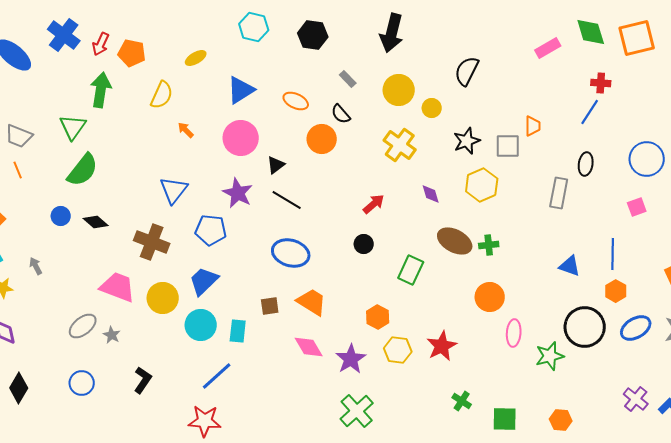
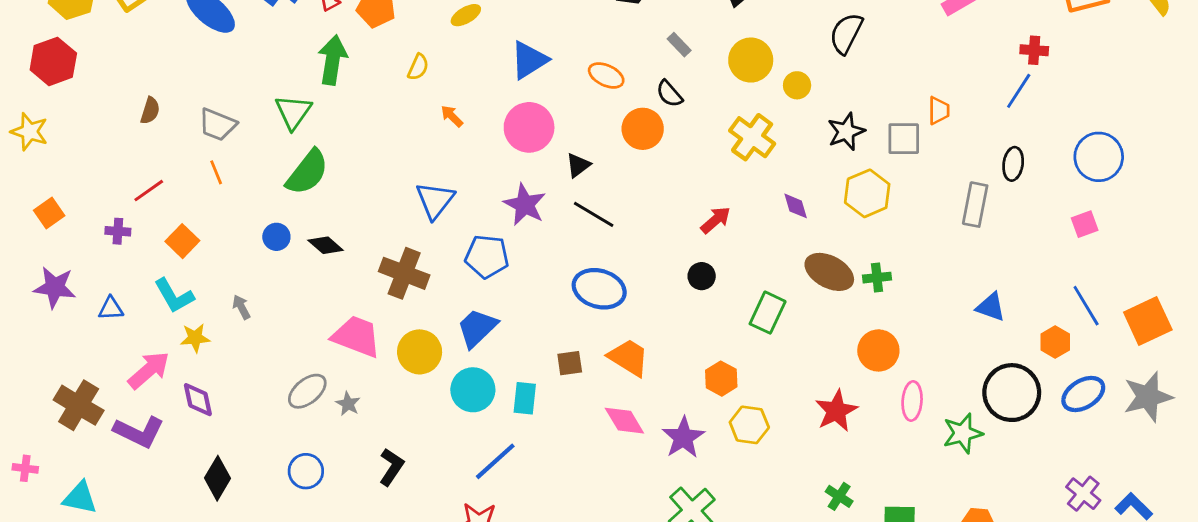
yellow semicircle: (162, 95) -> (418, 67), size x0.7
blue line: (613, 254) -> (1086, 306), moved, turned -32
red star: (442, 346) -> (836, 411), moved

